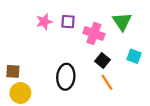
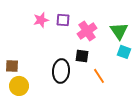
green triangle: (122, 22) -> (119, 31), moved
pink cross: (94, 34) -> (87, 31), turned 36
black square: (103, 61) -> (82, 56), moved, turned -32

